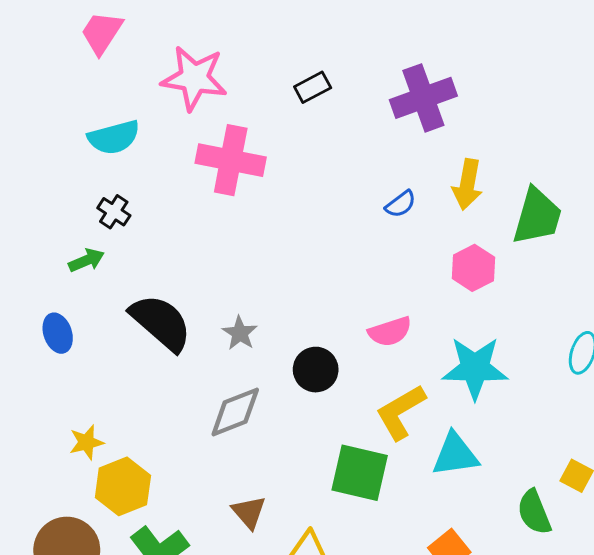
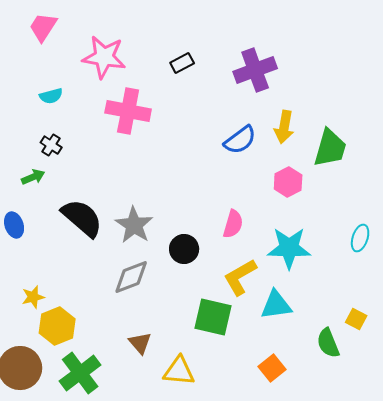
cyan semicircle: (114, 137) -> (51, 96), size x0.7
blue semicircle: (401, 204) -> (240, 140), size x1.6
pink semicircle: (390, 332) -> (233, 224), turned -56
gray star: (240, 333) -> (134, 225), size x1.6

